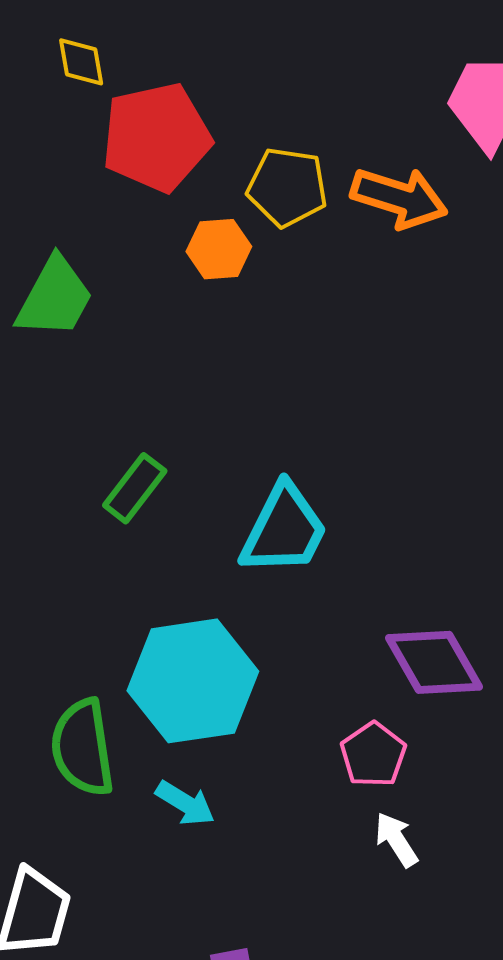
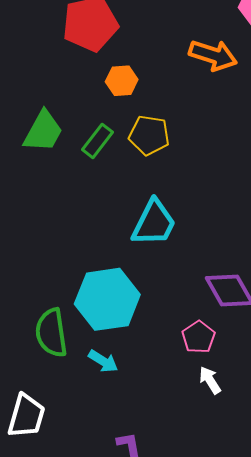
yellow pentagon: (287, 187) -> (149, 135), moved
green trapezoid: (55, 298) -> (43, 131), moved
green rectangle: (135, 488) -> (98, 141), moved

